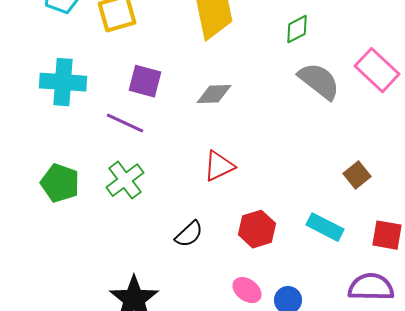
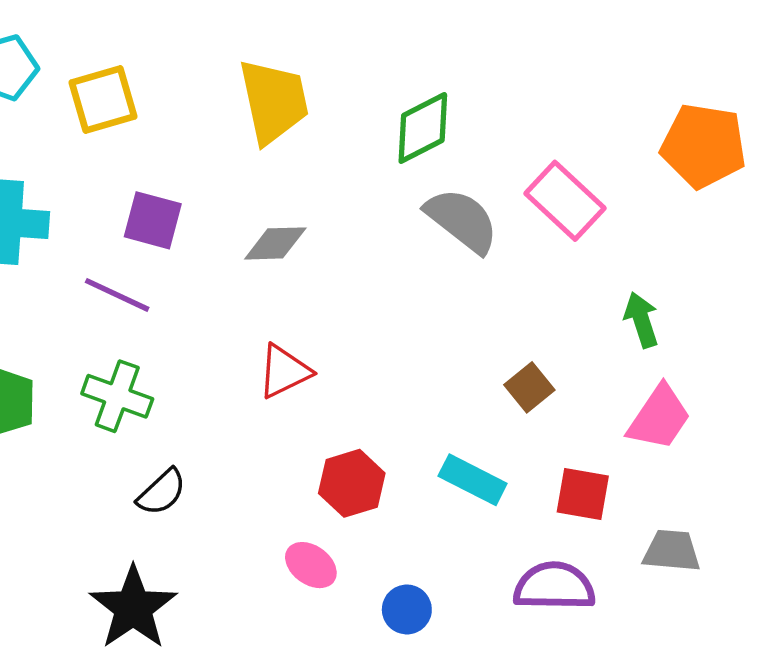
green diamond: (297, 29) -> (423, 128), size x1.4
green cross: (125, 180) -> (117, 396), turned -33
black semicircle: (189, 234) -> (162, 492), moved
pink ellipse: (247, 290) -> (311, 565), moved

